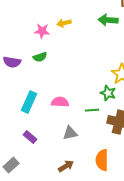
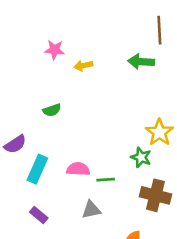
pink star: (42, 31) -> (55, 50), moved
purple semicircle: (12, 62) -> (15, 144), moved, turned -42
green line: (92, 110) -> (106, 180), moved

